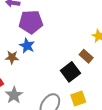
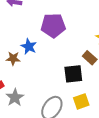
purple pentagon: (31, 22) -> (53, 25), moved
black square: (70, 72) -> (73, 74), turned 30

